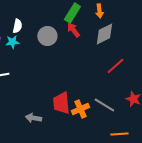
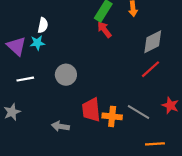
gray diamond: (104, 34) -> (153, 42), moved
gray circle: (47, 36) -> (66, 75), moved
orange cross: (80, 109) -> (112, 116), turned 30

